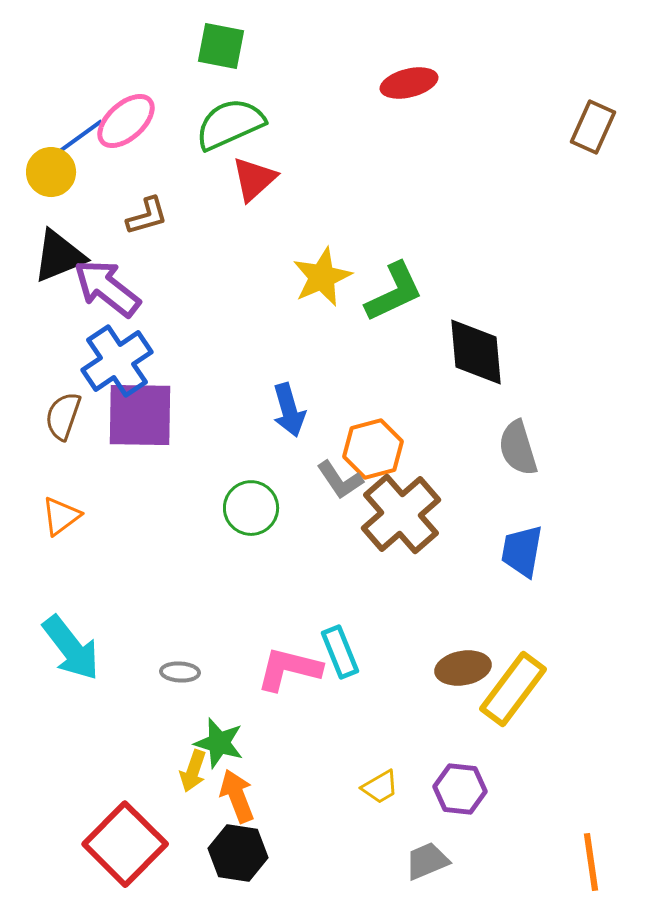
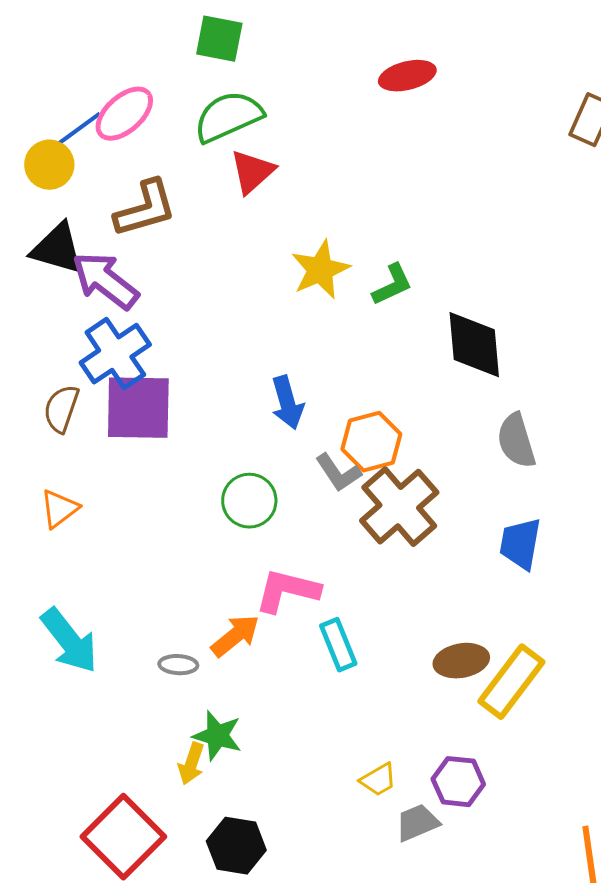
brown L-shape: (147, 216) -> (145, 209), size x1.5
black triangle: (59, 256) -> (57, 249), turned 38
green L-shape: (394, 292) -> (392, 285), size x0.7
pink L-shape: (289, 669) -> (287, 591), moved
orange arrow: (237, 796) -> (235, 636), moved, turned 72
gray trapezoid: (427, 861) -> (417, 823), moved

